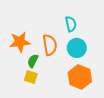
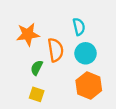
orange star: (20, 42) -> (28, 34), moved
yellow square: (31, 77) -> (37, 94), moved

